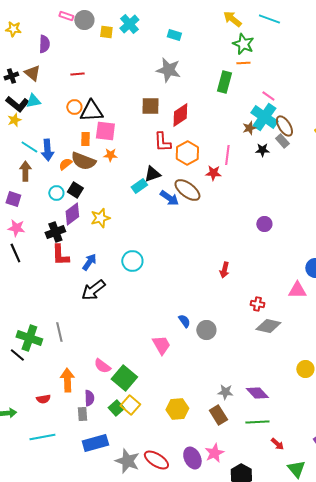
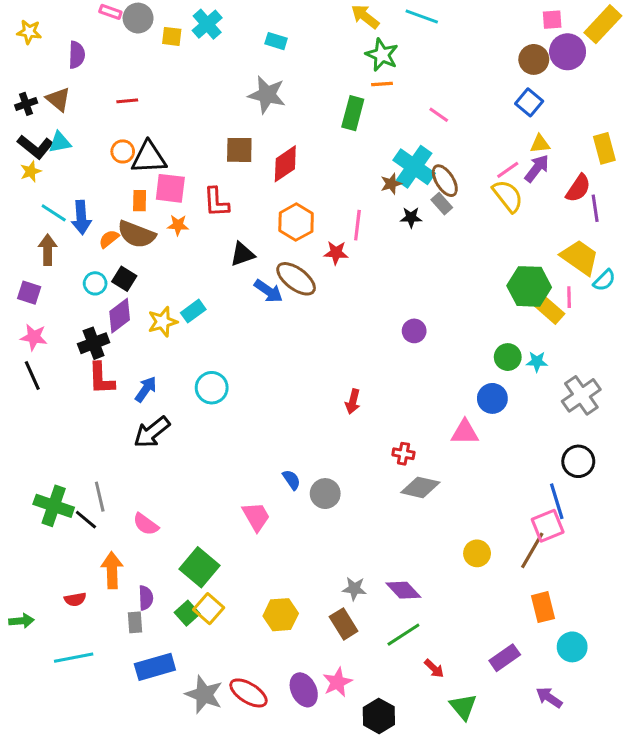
pink line: (268, 96) -> (439, 115), moved
red L-shape: (162, 142) -> (216, 202), moved
cyan rectangle: (139, 186) -> (193, 311), moved
black line: (17, 355) -> (86, 520), moved
pink semicircle: (102, 366) -> (146, 524), moved
green line: (257, 422) -> (403, 635), turned -30

